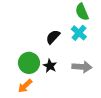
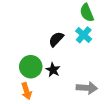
gray arrow: (82, 67) -> (87, 88), moved
orange arrow: (25, 86) -> (26, 91), turned -63

